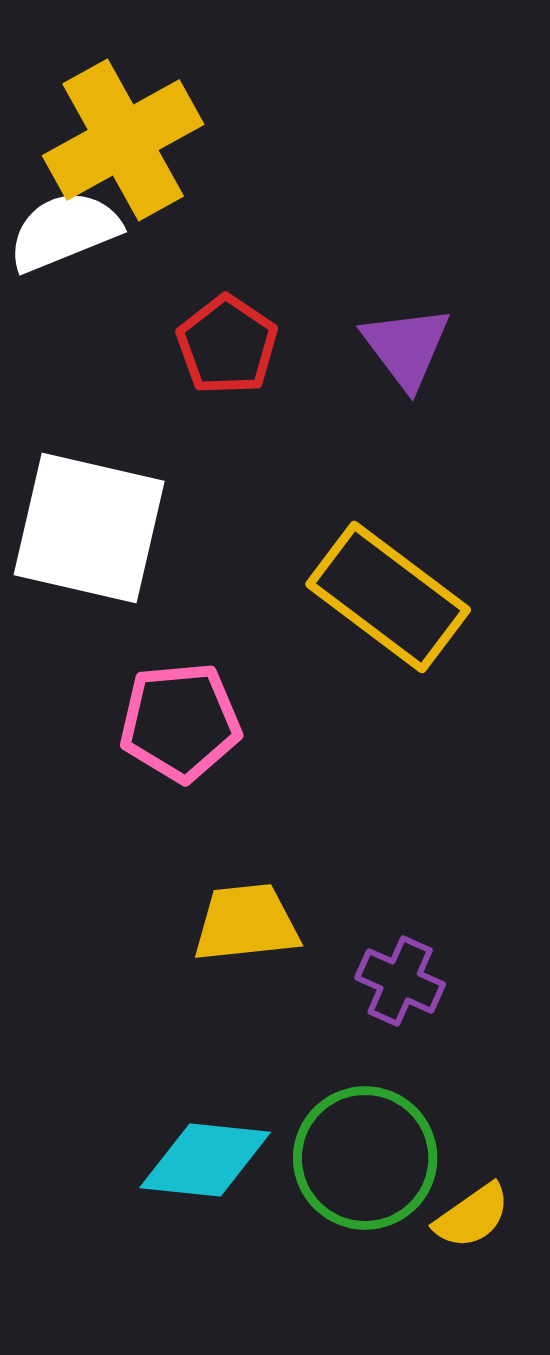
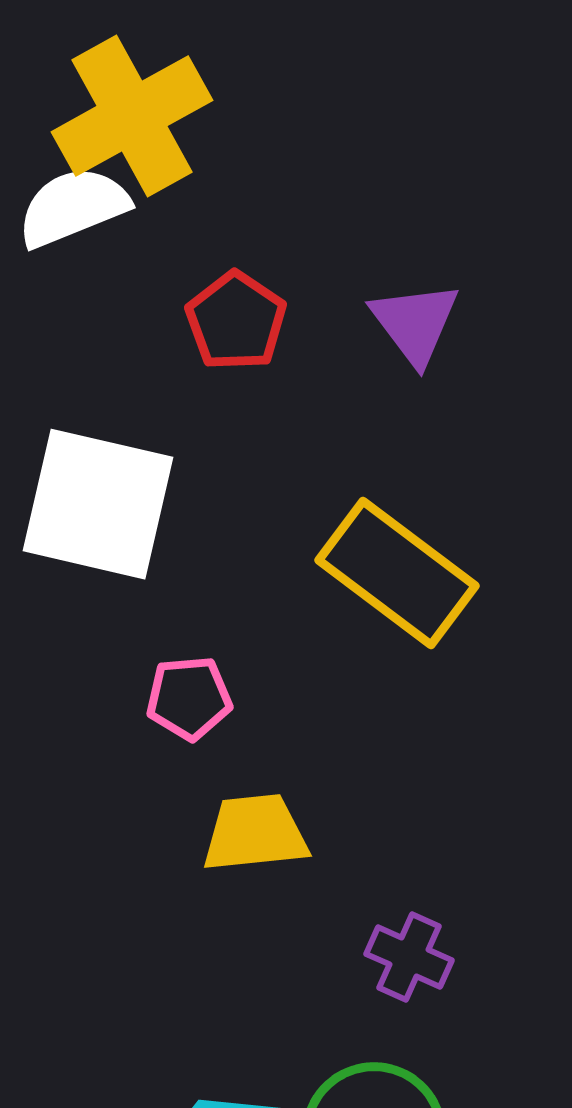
pink pentagon: (180, 722) -> (189, 698), size x0.7
yellow trapezoid: (246, 923) -> (255, 833), moved

